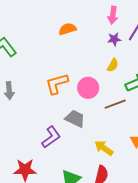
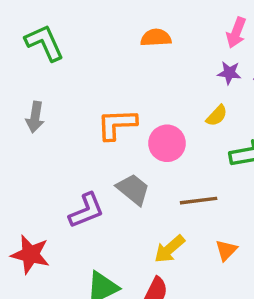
brown line: (115, 104) -> (199, 201), moved
yellow arrow: (104, 148) -> (169, 249), turned -90

